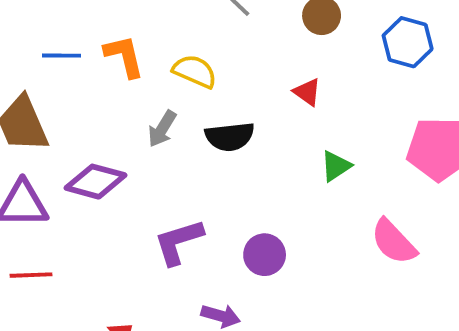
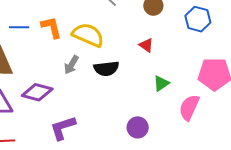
yellow semicircle: (195, 71) -> (88, 35), size x1.4
purple L-shape: (179, 242) -> (63, 128), moved
pink semicircle: (394, 242) -> (189, 107), moved, turned 68
purple circle: (265, 255) -> (138, 127), moved

